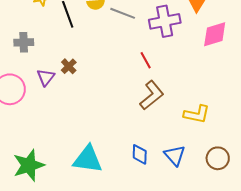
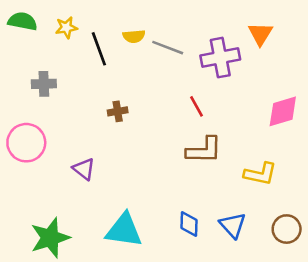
pink diamond: (215, 34) -> (283, 111), moved
brown cross: (69, 66) -> (118, 111), moved, turned 35
purple triangle: (46, 77) -> (84, 169), moved, turned -30
brown L-shape: (152, 95) -> (204, 150), turned 40

